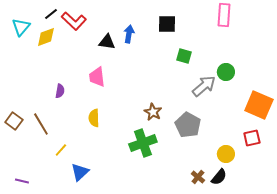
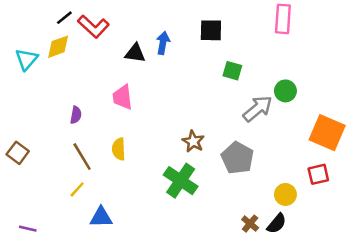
cyan triangle: (21, 27) -> (27, 59), moved
brown line: (41, 124) -> (82, 157), moved
green cross: (143, 143) -> (181, 181), turned -36
blue triangle: (80, 172) -> (101, 217), turned 42

